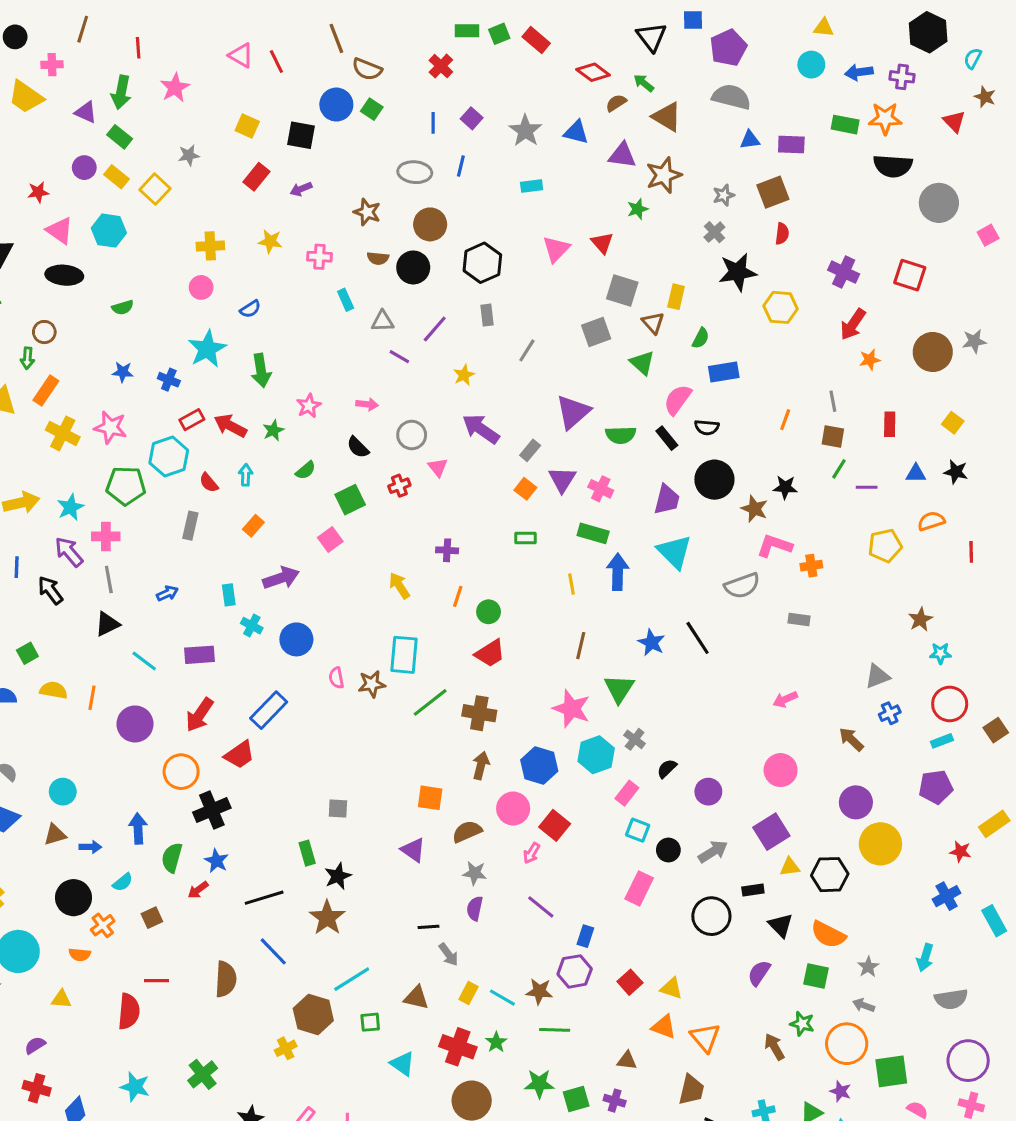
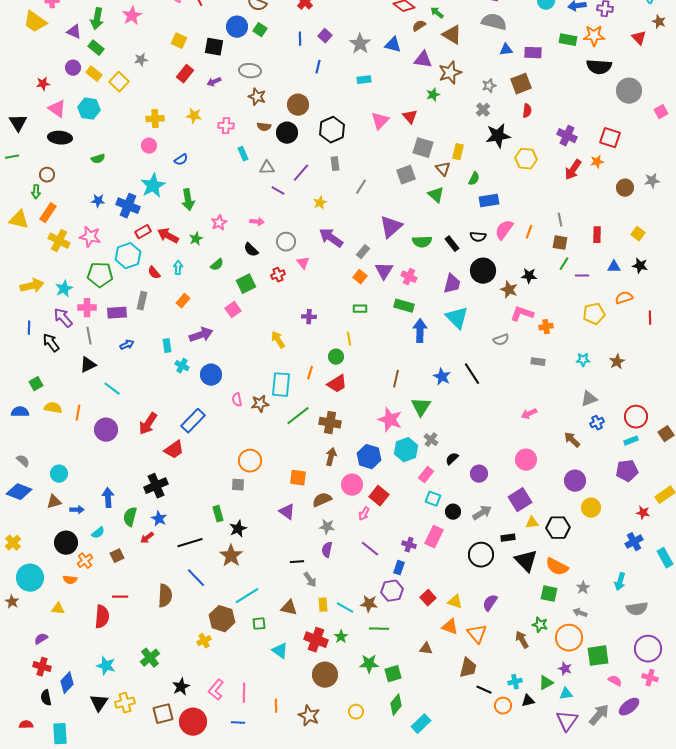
gray ellipse: (415, 172) -> (250, 71), moved
brown circle: (933, 352) -> (625, 188), size x0.7
orange star: (870, 360) -> (597, 162), moved
blue cross: (169, 380) -> (128, 206), size x1.6
pink semicircle: (678, 400) -> (504, 230), moved
yellow line: (572, 584) -> (349, 339), moved
gray semicircle: (742, 586) -> (501, 340), size x0.7
orange line: (458, 596) -> (310, 373), moved
cyan star: (940, 653) -> (583, 360), moved
purple rectangle: (200, 655) -> (117, 313), moved
orange circle: (181, 772) -> (250, 461), moved
yellow circle: (880, 844) -> (591, 508), size x0.7
black triangle: (781, 925) -> (526, 561), size x1.4
purple semicircle: (759, 973) -> (490, 603), moved
yellow rectangle: (469, 993) -> (323, 605), turned -32
purple cross: (615, 1101) -> (409, 545), moved

